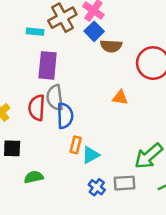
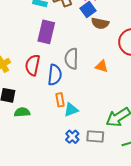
gray semicircle: (55, 98) -> (71, 59), moved
orange rectangle: (76, 145) -> (60, 100), turned -32
green semicircle: (34, 177) -> (22, 112), moved

